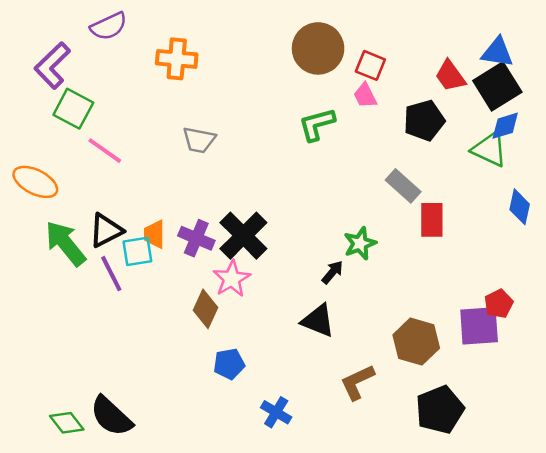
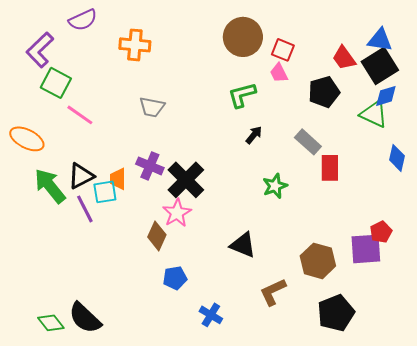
purple cross: (196, 238) -> (150, 166), moved
black arrow: (332, 272) -> (254, 135), moved

